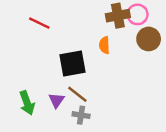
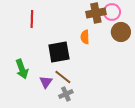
red line: (39, 23) -> (32, 19), turned 66
green arrow: (27, 103) -> (22, 69), moved
gray cross: (81, 115) -> (66, 94), turned -32

